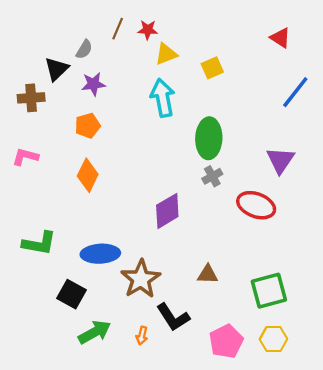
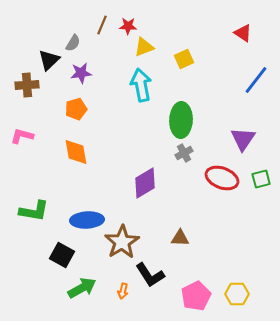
orange diamond: (88, 175) -> (76, 152), turned -36
green square: (269, 291) -> (261, 179), moved, size x0.6

